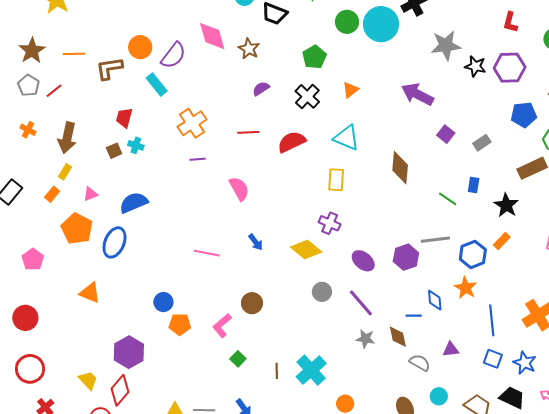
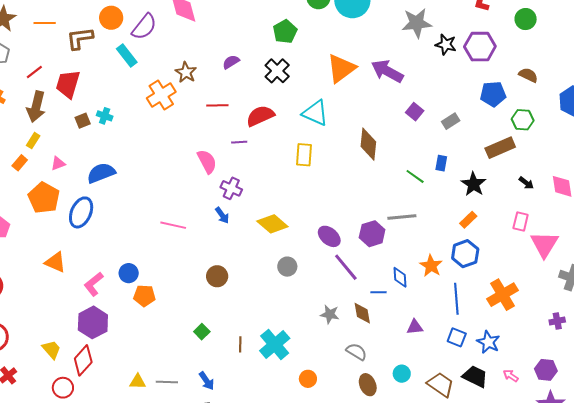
brown star: (249, 49) -> (186, 72), moved
orange triangle: (351, 90) -> (341, 68), moved, size x1.8
red line: (54, 91) -> (34, 72), moved
red trapezoid: (124, 118) -> (68, 84), moved, size x1.4
purple line: (198, 159) -> (239, 142), moved
purple cross: (330, 223) -> (231, 188), moved
blue hexagon: (473, 254) -> (465, 254), moved
purple line: (361, 303) -> (346, 267), moved
pink L-shape: (222, 326) -> (94, 284), moved
gray semicircle: (420, 363) -> (356, 352), moved

